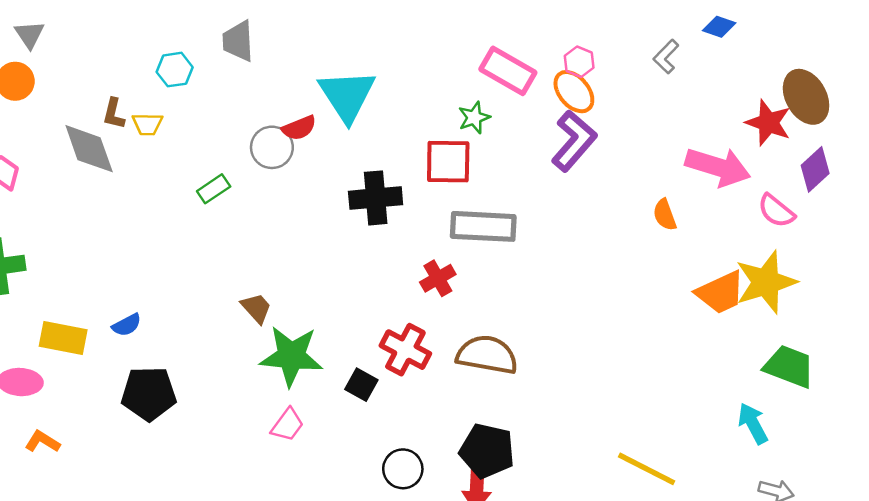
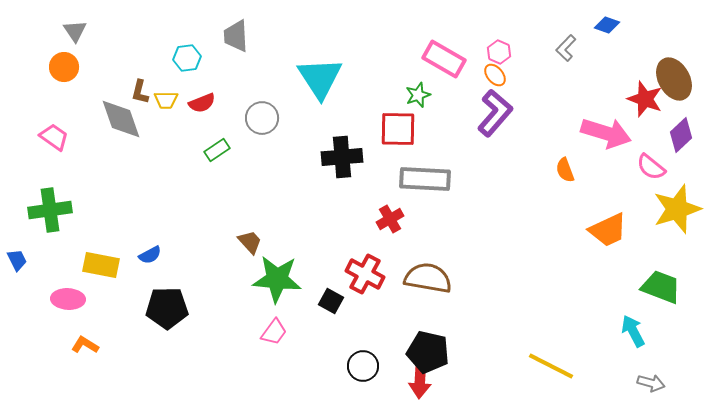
orange ellipse: (574, 92) -> (495, 75), size x0.7
red semicircle: (299, 128) -> (202, 103), moved
yellow star: (766, 282) -> (677, 209), moved

